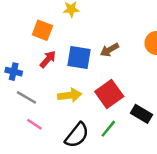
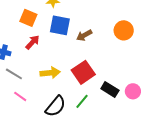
blue square: (79, 58) -> (60, 25), moved

